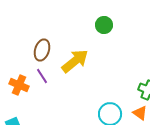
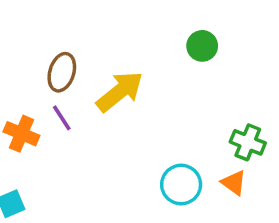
green circle: (104, 25) -> (202, 46), moved

